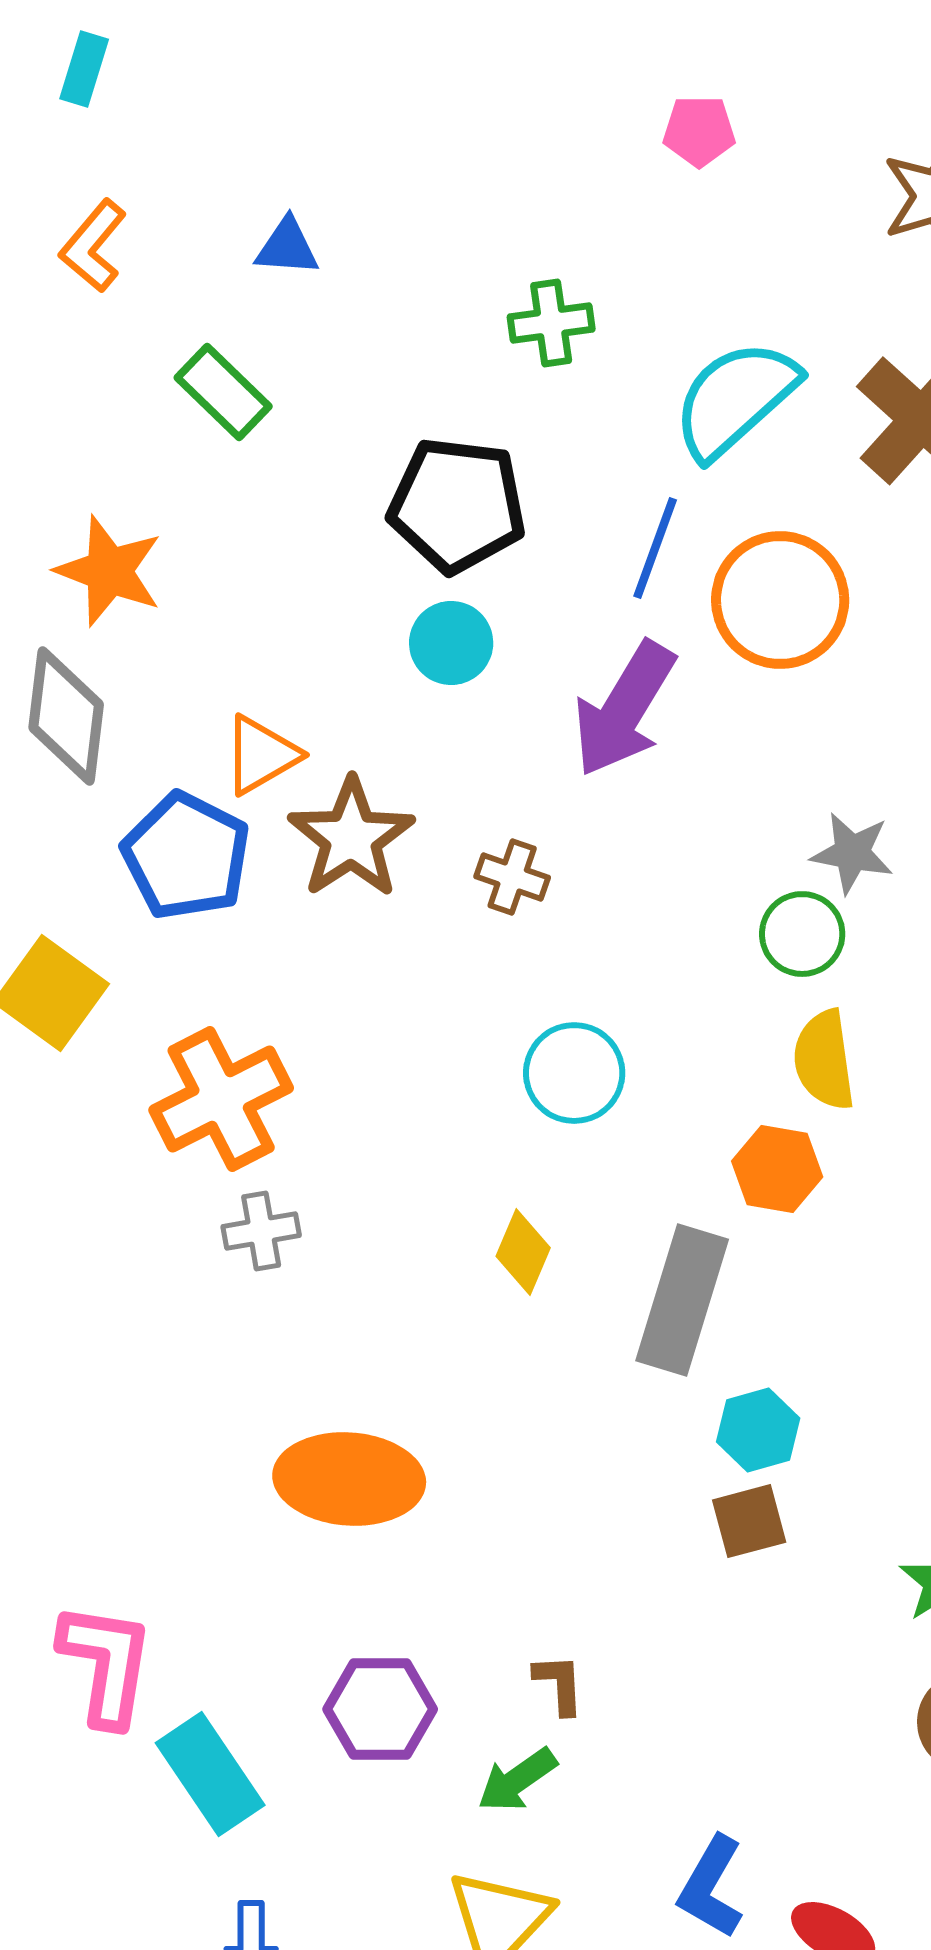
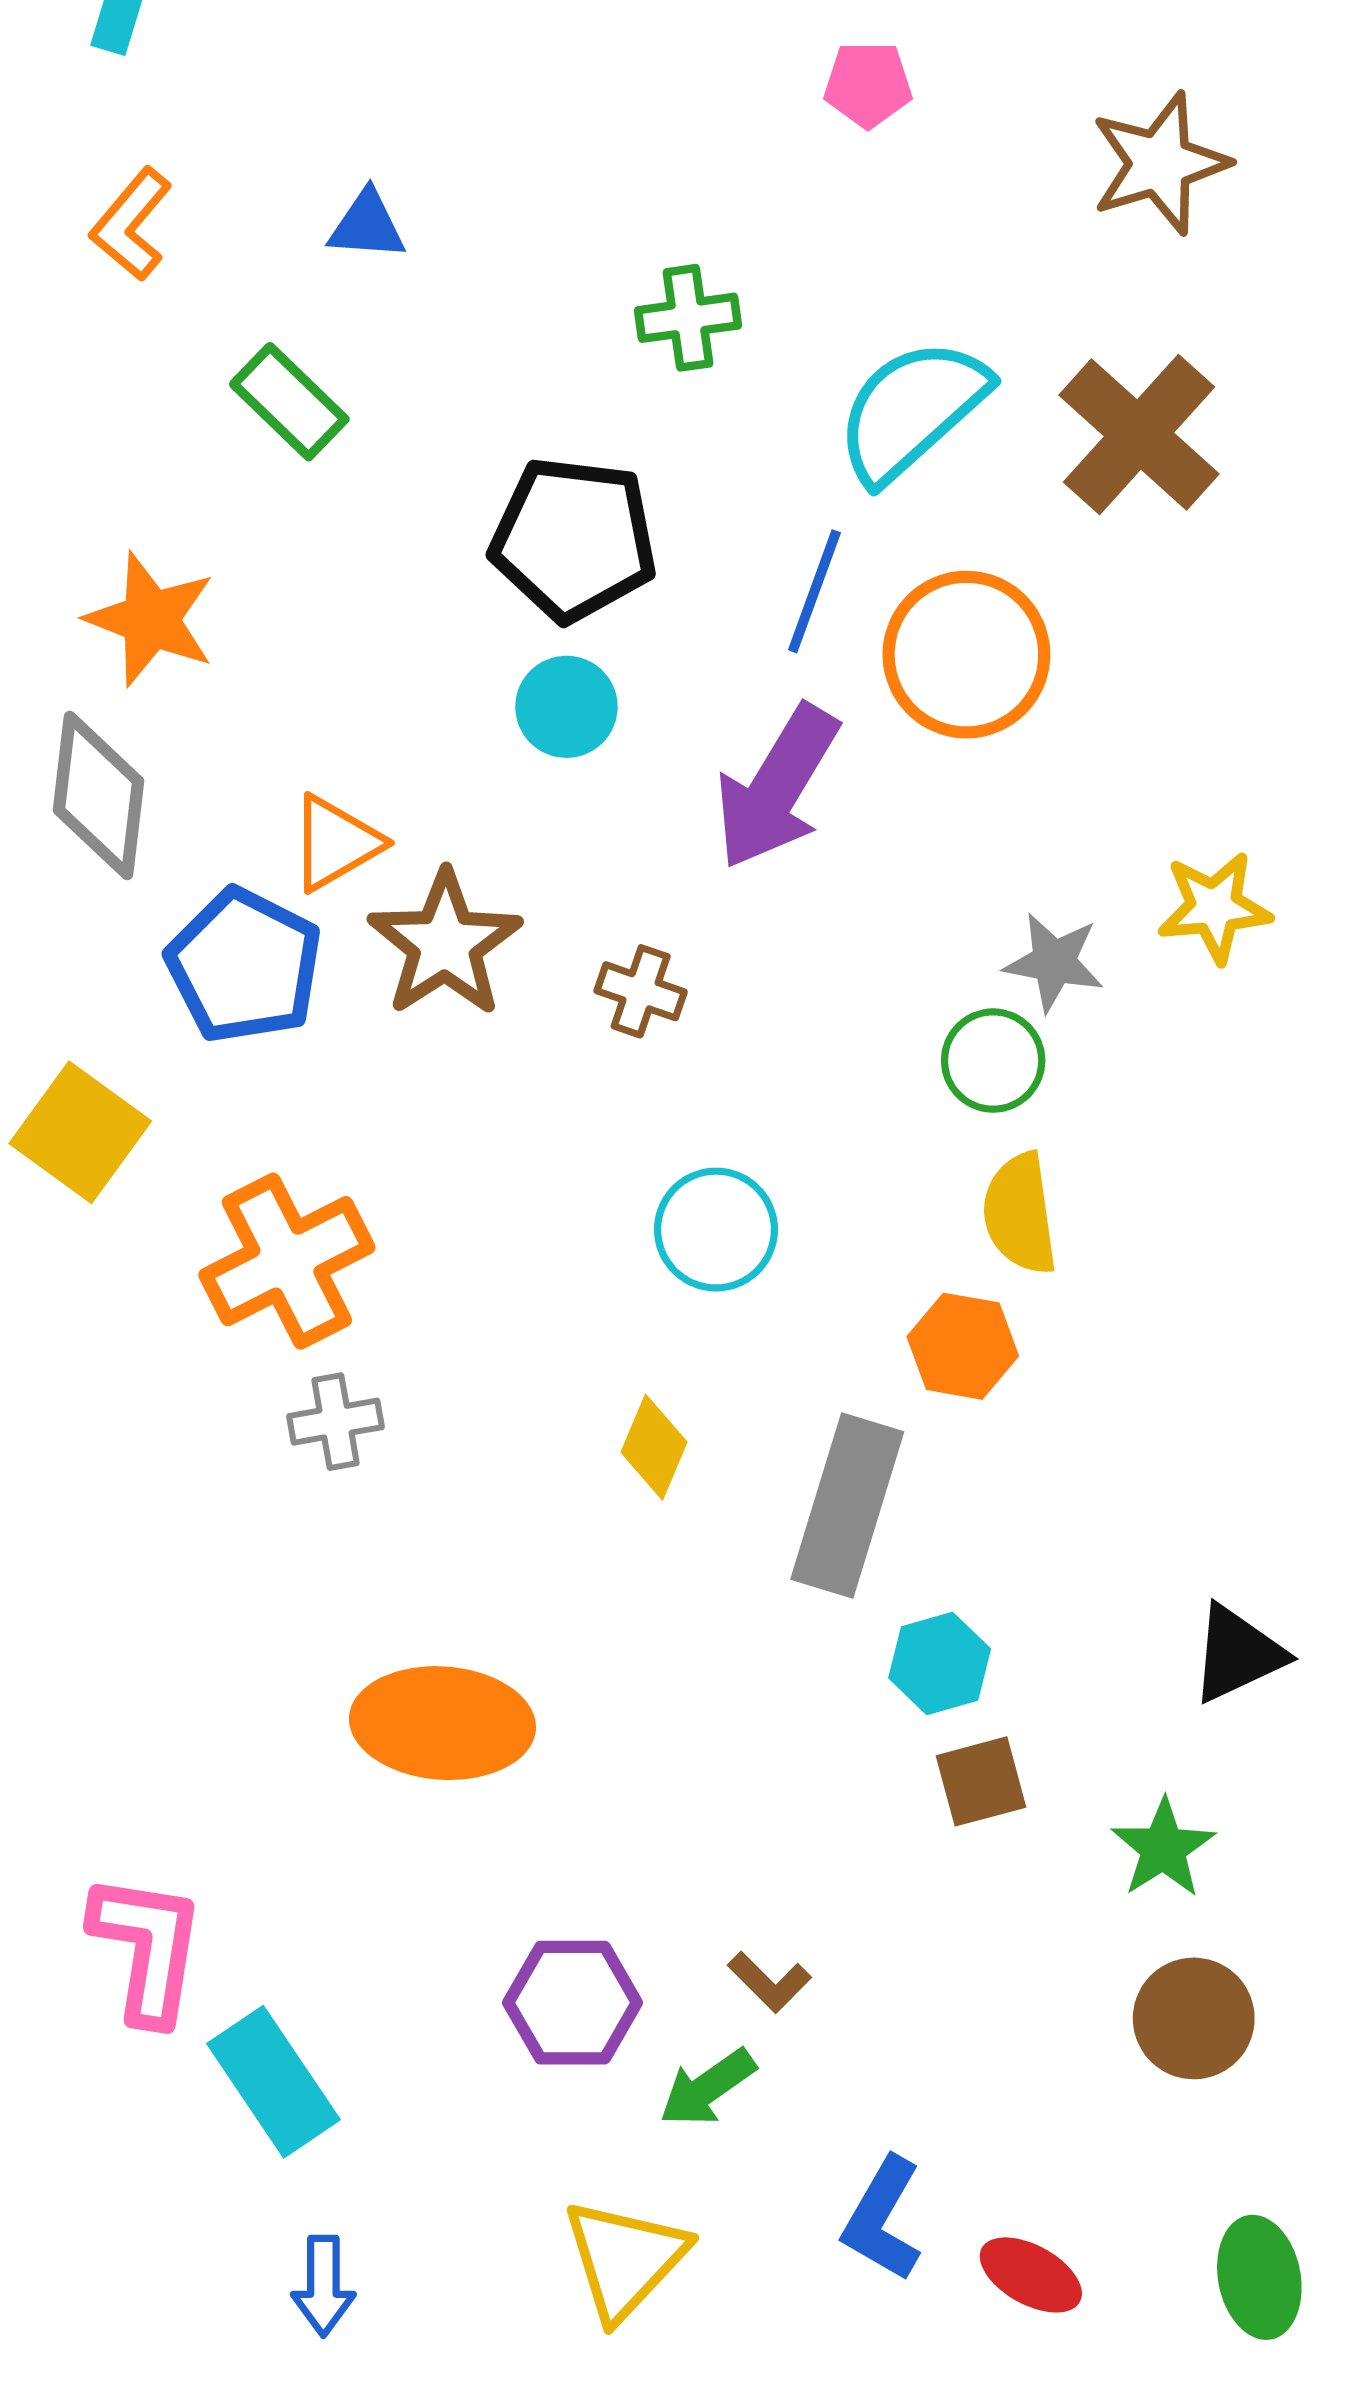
brown square: (749, 1521) -> (981, 1781), moved
brown L-shape: (559, 1684) -> (769, 1982), moved, turned 138
purple hexagon: (380, 1709) -> (573, 2003), moved
green arrow: (517, 1780) -> (707, 2088), moved

